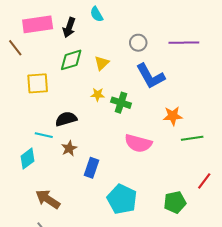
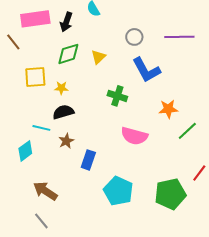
yellow star: (98, 95) -> (61, 88), moved
green line: (192, 138) -> (187, 131), turned -35
green pentagon: (175, 202) -> (170, 194), size x1.4

